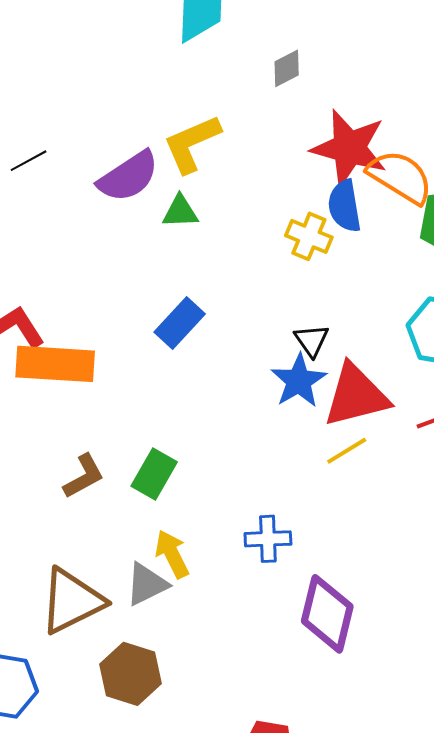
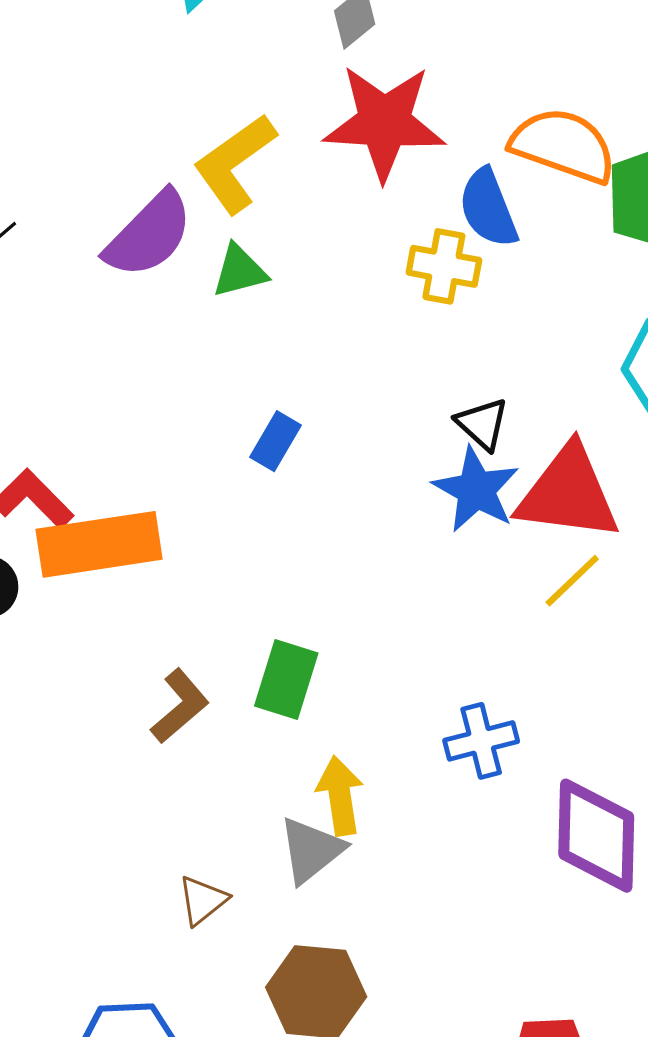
red star: (349, 148) -> (384, 122), moved
blue rectangle: (180, 323) -> (275, 441), size x0.7
red triangle: (356, 396) -> (568, 493), turned 34
yellow arrow: (172, 554) -> (340, 796), turned 30
brown triangle: (72, 601) -> (203, 900), size x0.5

